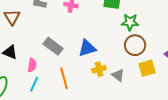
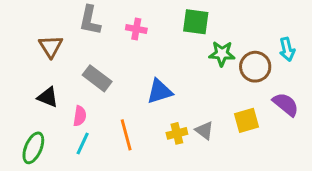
brown circle: (135, 45) -> (255, 67), moved
gray rectangle: (53, 46) -> (97, 78), moved
yellow cross: (99, 69) -> (177, 133), moved

